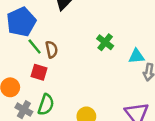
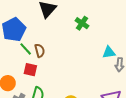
green cross: (105, 42) -> (82, 23), moved

